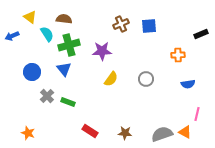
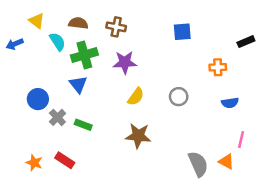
brown cross: (121, 24) -> (116, 27), moved, turned 35
blue circle: (32, 72) -> (38, 99), moved
red rectangle: (90, 131) -> (65, 160), moved
brown star: (125, 133) -> (138, 136), moved, size x1.5
gray semicircle: (162, 134) -> (198, 164), turned 85

